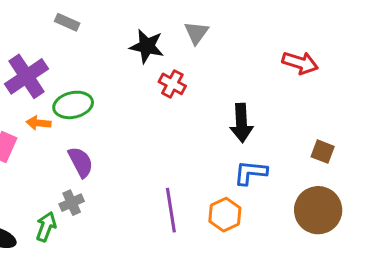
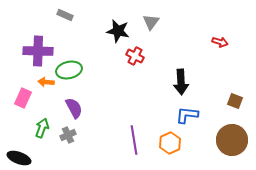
red arrow: (300, 63) -> (220, 42), size x0.7
purple cross: (27, 76) -> (38, 51), turned 36
green arrow: (46, 227) -> (42, 128), moved

